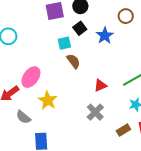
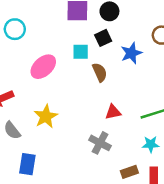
brown semicircle: (73, 61) -> (100, 72), moved
pink ellipse: (31, 77) -> (43, 67), moved
gray cross: (95, 112) -> (100, 143), turned -30

